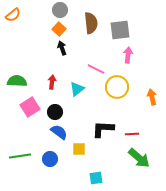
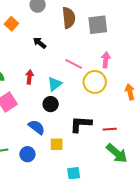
orange square: (59, 29) -> (11, 24), moved
black arrow: (62, 48) -> (40, 43), turned -32
pink arrow: (128, 55) -> (106, 60), moved
black circle: (55, 112) -> (51, 104), moved

